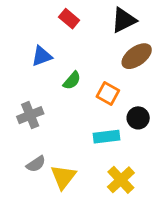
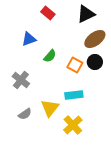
gray cross: (30, 115) -> (21, 80), turned -30
black circle: (138, 118) -> (95, 62), moved
yellow triangle: (63, 177) -> (50, 108), moved
yellow cross: (121, 180) -> (73, 125), moved

